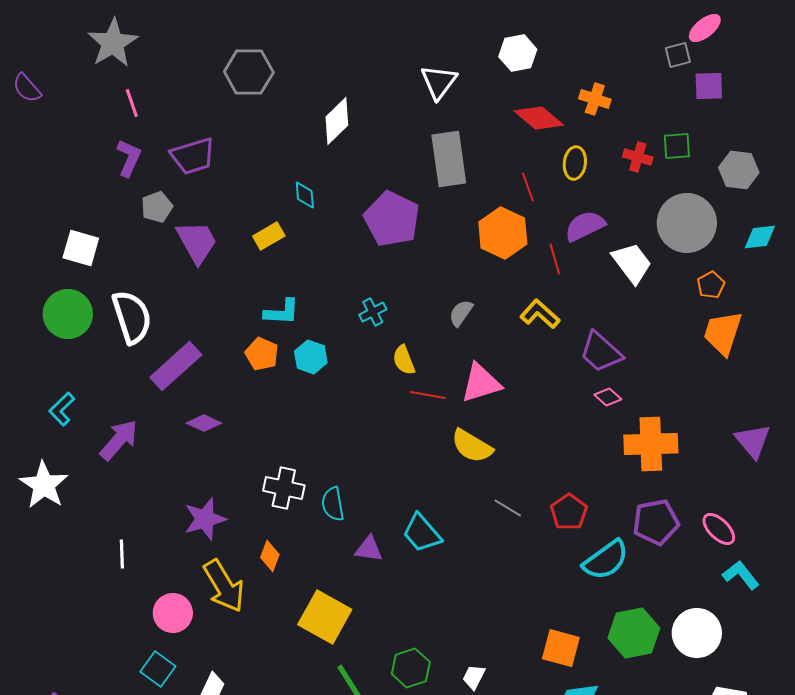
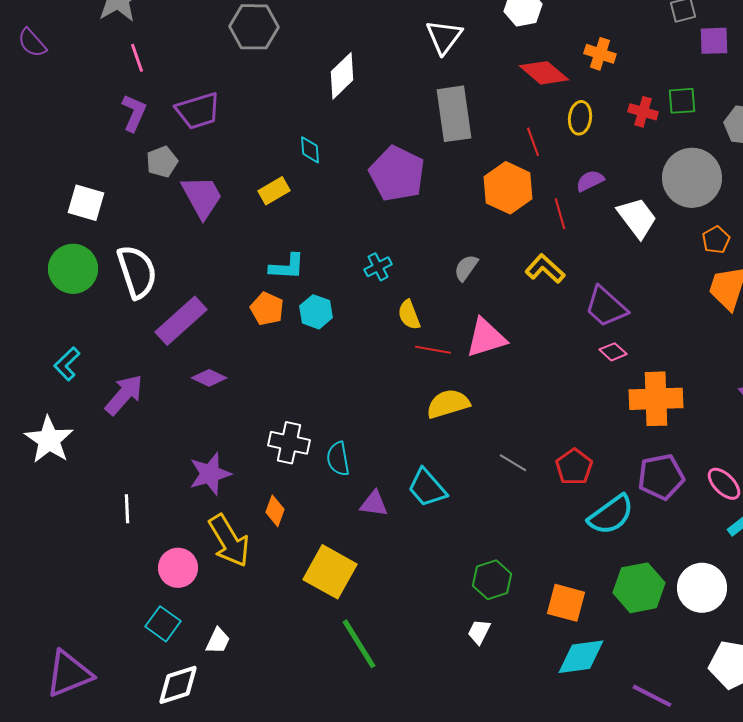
purple semicircle: (585, 226) -> (590, 181), size x0.7
yellow semicircle: (472, 446) -> (448, 404), moved, turned 132
green hexagon: (411, 668) -> (492, 580), moved

